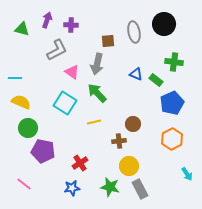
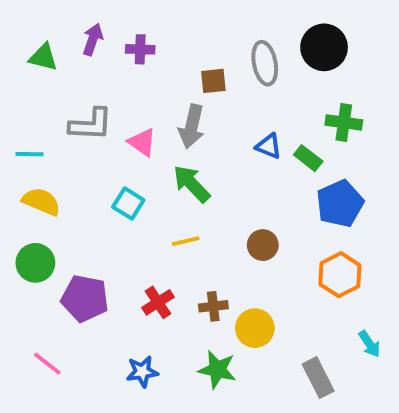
gray L-shape: (57, 50) -> (91, 124), moved, turned 30
cyan square: (65, 103) -> (128, 204), size x0.7
green circle: (28, 128) -> (35, 263), moved
brown cross: (119, 141) -> (213, 306), moved
red cross: (80, 163) -> (158, 302), moved
gray rectangle: (140, 189) -> (318, 378), moved

